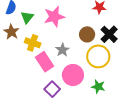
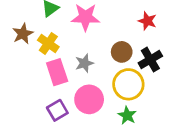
brown star: (11, 32) -> (23, 34), moved
green star: (98, 87) -> (127, 115), moved

